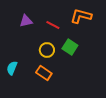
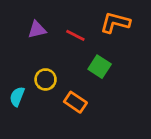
yellow circle: (47, 50) -> (46, 79), moved
orange rectangle: (44, 73) -> (75, 102), moved

